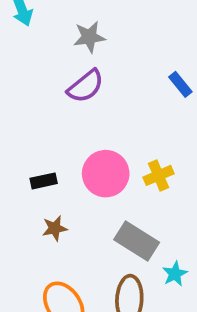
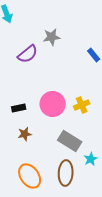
gray star: (89, 37) -> (52, 37), moved
purple semicircle: (86, 86) -> (28, 54), moved

